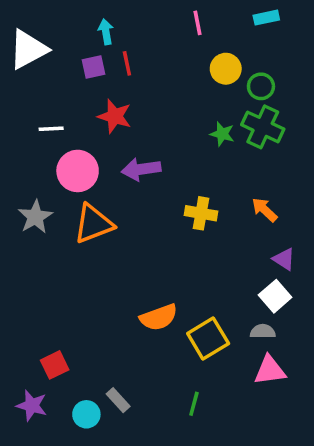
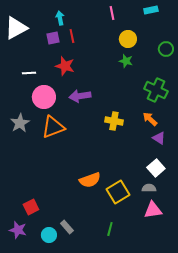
green circle: (261, 86) -> (166, 49), moved
green cross: (263, 127) -> (156, 90), moved
green star: (222, 134) -> (126, 61), moved
purple triangle: (284, 259) -> (159, 138), moved

